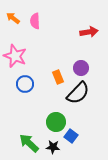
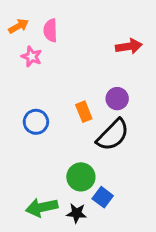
orange arrow: (13, 18) -> (19, 26), turned 112
pink star: (15, 56) -> (32, 57), moved, size x0.6
green arrow: (29, 143) -> (42, 207), turned -55

